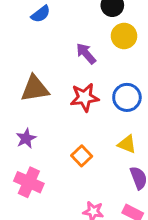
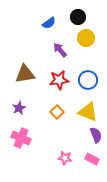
blue semicircle: (41, 14) -> (49, 23), moved
yellow triangle: (127, 144) -> (88, 112), size x1.5
orange square: (82, 156) -> (57, 112), moved

